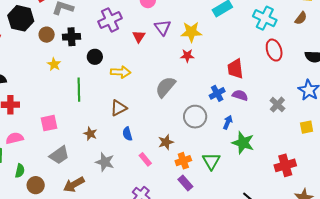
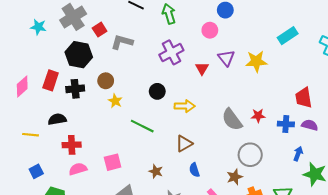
brown circle: (47, 35) -> (106, 81), moved
black cross: (71, 37) -> (75, 89), moved
red star: (187, 56) -> (258, 116), moved
gray semicircle: (166, 87) -> (232, 120), turned -75
green line: (79, 90) -> (142, 126), turned -60
blue cross: (217, 93) -> (286, 124), turned 35
gray circle: (195, 117) -> (250, 155), moved
pink semicircle: (15, 138) -> (78, 169), moved

